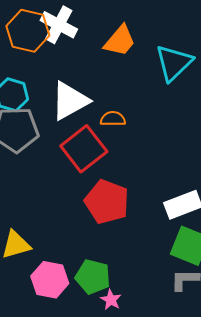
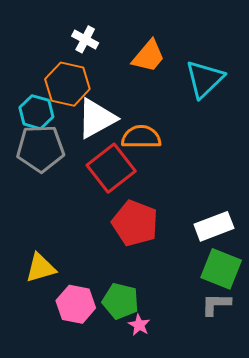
white cross: (59, 25) -> (85, 39), size x0.7
orange hexagon: (28, 31) -> (67, 84), moved
orange semicircle: (113, 119) -> (141, 137), size x1.5

